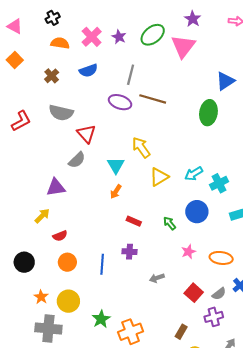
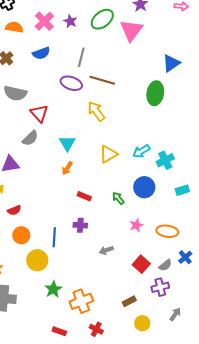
yellow arrow: (141, 147) -> (96, 111), moved
yellow circle: (68, 301) -> (37, 260), moved
brown rectangle: (181, 332) -> (129, 301), turned 32

